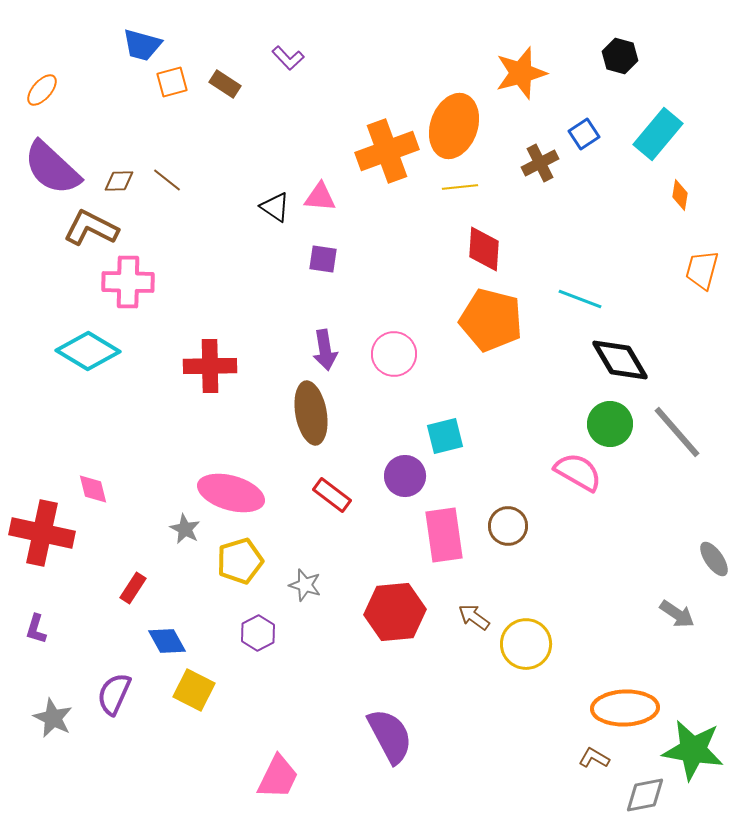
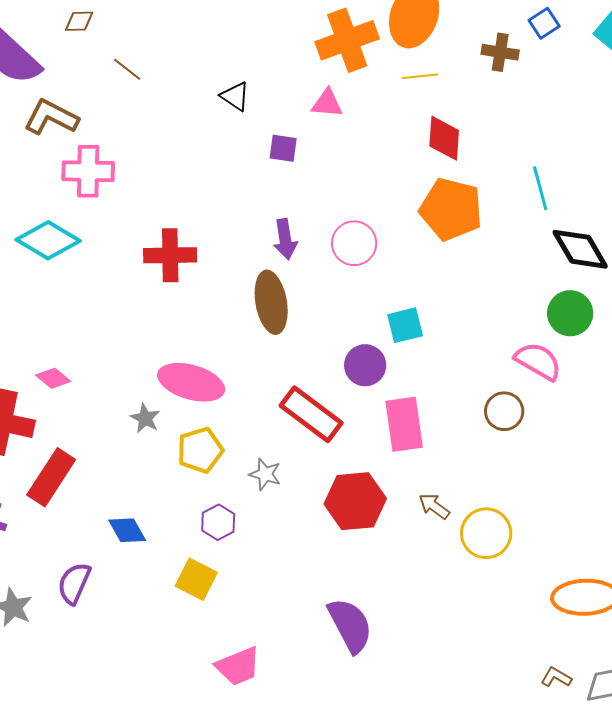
brown cross: (540, 163) -> (500, 52), turned 36
brown diamond: (119, 181) -> (79, 21), moved
pink triangle: (320, 197) -> (327, 103), moved
cyan line: (580, 299) -> (540, 188), turned 54
pink diamond: (93, 489) -> (53, 378), turned -36
red rectangle: (332, 495) -> (311, 414), moved, size x1.6
brown circle: (508, 526) -> (504, 411), moved
red rectangle: (133, 588) -> (51, 477), moved, size x1.8
yellow square: (194, 690) -> (196, 579), moved
brown L-shape: (594, 758) -> (556, 677), moved
pink trapezoid: (278, 777) -> (238, 666), turned 42

